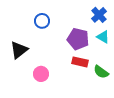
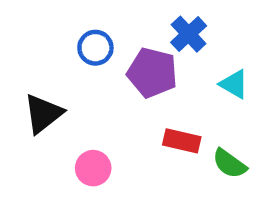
blue cross: (99, 15) -> (189, 34), moved
purple pentagon: (78, 39) -> (152, 73), moved

